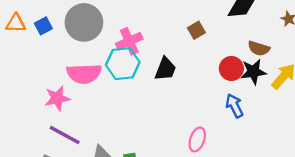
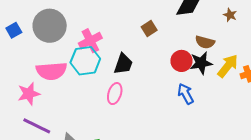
pink ellipse: (197, 139) -> (115, 94), moved

